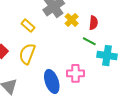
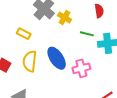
red semicircle: (93, 23) -> (99, 11), moved
blue ellipse: (52, 81) -> (57, 58), moved

